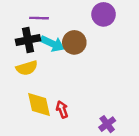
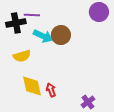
purple circle: (104, 14) -> (99, 12), moved
black cross: (28, 40) -> (16, 23), moved

